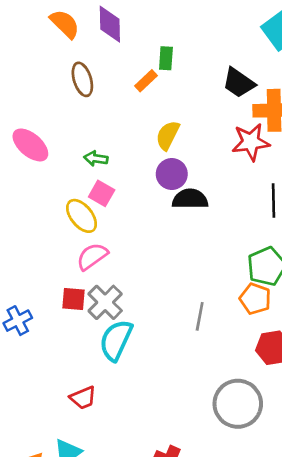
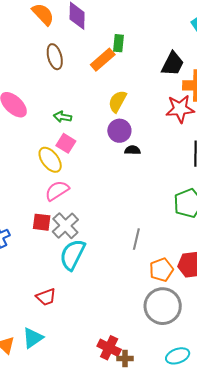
orange rectangle: (146, 81) -> (103, 60), size x1.4
black trapezoid: (239, 83) -> (173, 64), turned -100
black semicircle: (190, 199) -> (133, 150), size x0.6
orange pentagon: (255, 299) -> (161, 270), moved, turned 30

